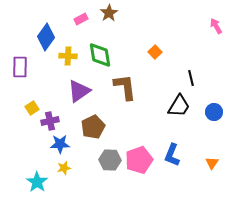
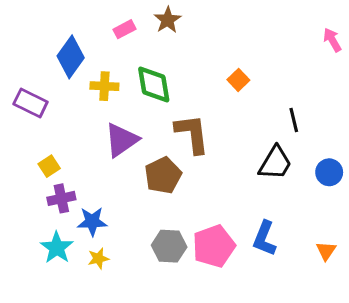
purple rectangle: (20, 67) -> (31, 103), turned -65
purple cross: (50, 121) -> (61, 198), moved
brown pentagon: (93, 127) -> (163, 175), moved
cyan star: (37, 182) -> (57, 248), moved

